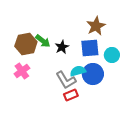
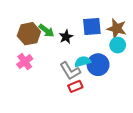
brown star: (96, 26) -> (117, 29), moved, turned -30
blue square: (90, 48) -> (92, 26), moved

